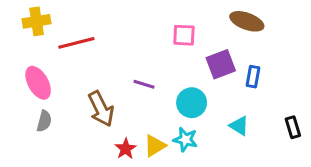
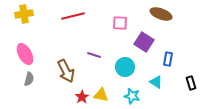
red line: (76, 43) -> (73, 16), moved
purple square: (221, 64) -> (144, 42), turned -36
blue rectangle: (253, 77) -> (168, 59), moved
cyan star: (185, 140) -> (132, 96), moved
yellow triangle: (155, 146) -> (101, 95), turned 42

